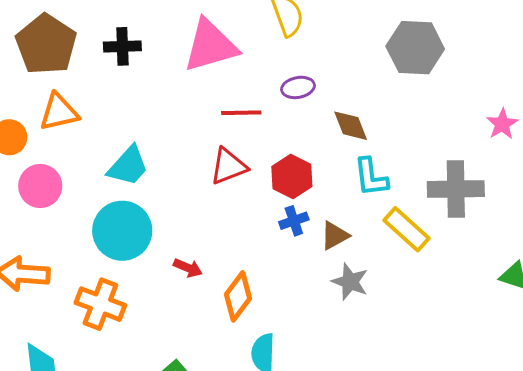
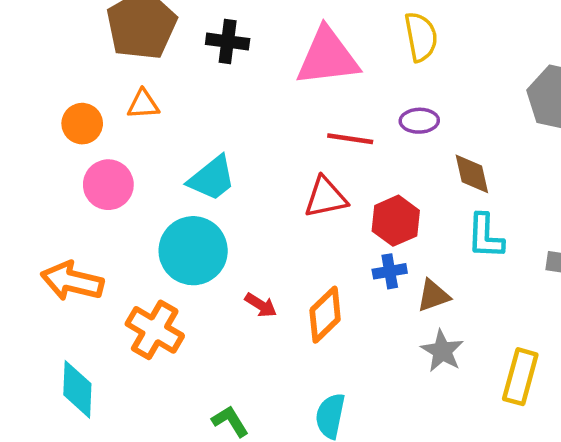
orange triangle: (59, 112) -> (143, 104), size x0.7
yellow rectangle: (407, 229) -> (520, 377), moved, turned 54
orange diamond: (238, 296) -> (325, 315), moved

